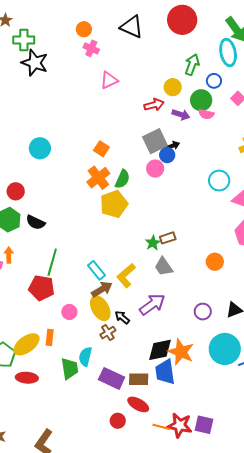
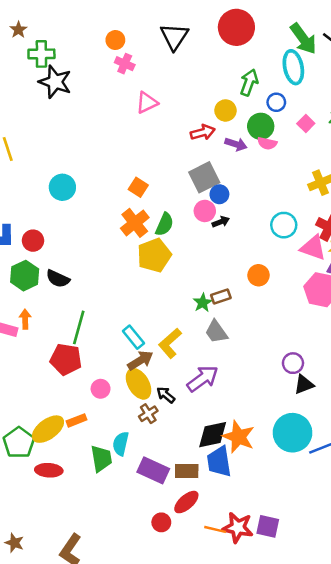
black triangle: (132, 27) -> (174, 37), turned 40
black arrow: (173, 146) -> (221, 222), moved
orange circle: (215, 262) -> (259, 275), moved
purple circle: (203, 312) -> (293, 363), moved
orange rectangle: (50, 337) -> (76, 420), turned 63
red ellipse: (138, 404) -> (186, 502), turned -70

